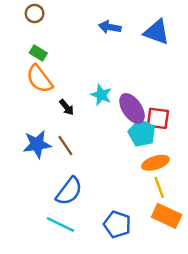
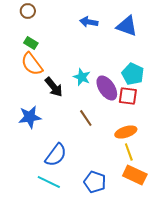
black arrow: (67, 107) -> (54, 87), size x1.5
cyan pentagon: (142, 133) -> (133, 74), moved
brown line: (65, 146) -> (86, 118), moved

